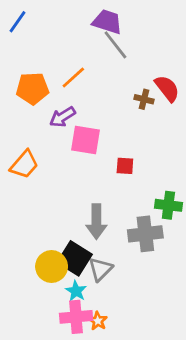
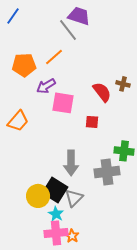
gray line: (115, 45) -> (68, 30), moved
red semicircle: (167, 88) -> (102, 92), moved
brown cross: (144, 99) -> (123, 84), moved

